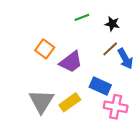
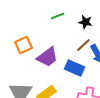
orange square: (45, 49) -> (23, 45), turned 30
blue rectangle: (100, 86) -> (74, 68), moved

